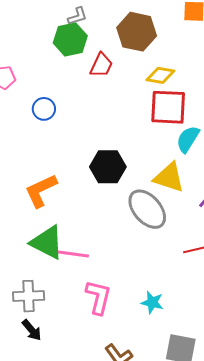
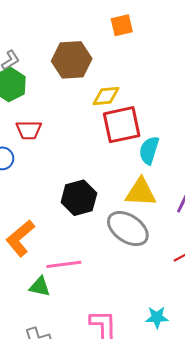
red trapezoid: (101, 65) -> (29, 130), moved, turned 80
green triangle: (47, 242) -> (40, 287), size x0.6
pink line: (71, 254) -> (64, 264), moved

